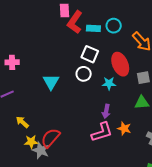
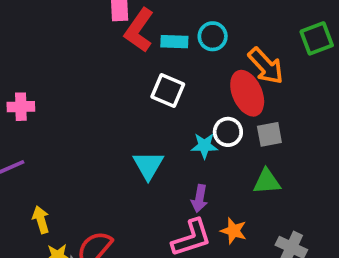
red ellipse: (120, 64) -> (247, 93), moved
white circle: (84, 74) -> (228, 132), moved
cyan triangle: (51, 82) -> (148, 165), moved
yellow arrow: (22, 122) -> (41, 220), turned 32

